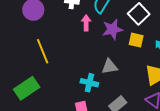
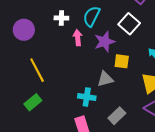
yellow square: (136, 40) -> (122, 61), moved
green rectangle: (27, 88) -> (33, 102), moved, size x0.7

